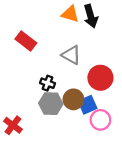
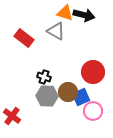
black arrow: (91, 16) -> (84, 15), turned -60
gray triangle: (71, 55) -> (56, 31), moved

